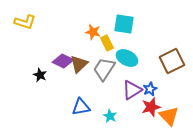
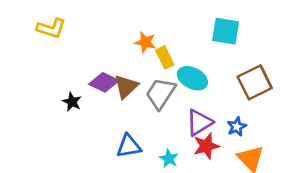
cyan square: (124, 24) -> (226, 31), moved
blue star: (150, 89) -> (237, 127), moved
red star: (151, 107) -> (206, 146), moved

